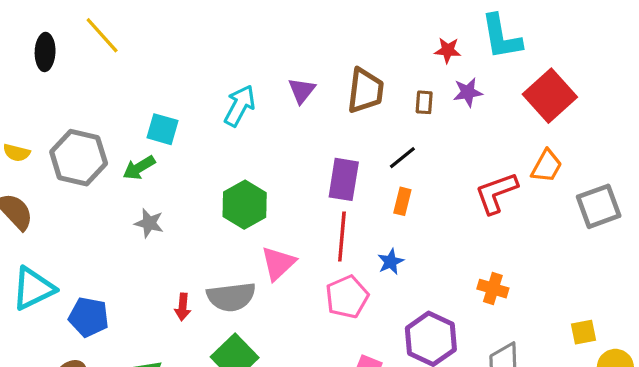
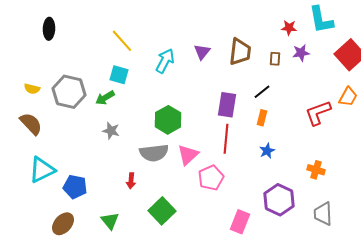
yellow line: (102, 35) -> (122, 41), moved
blue star: (391, 262) -> (267, 151), moved
gray semicircle: (231, 297) -> (154, 153), moved
pink pentagon: (347, 297) -> (211, 178), moved

